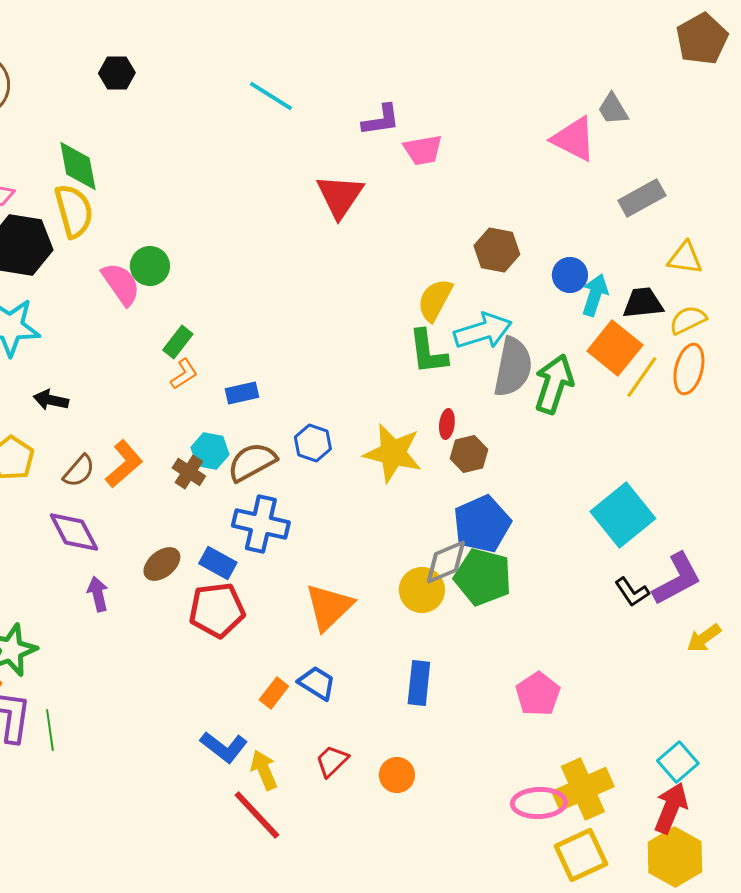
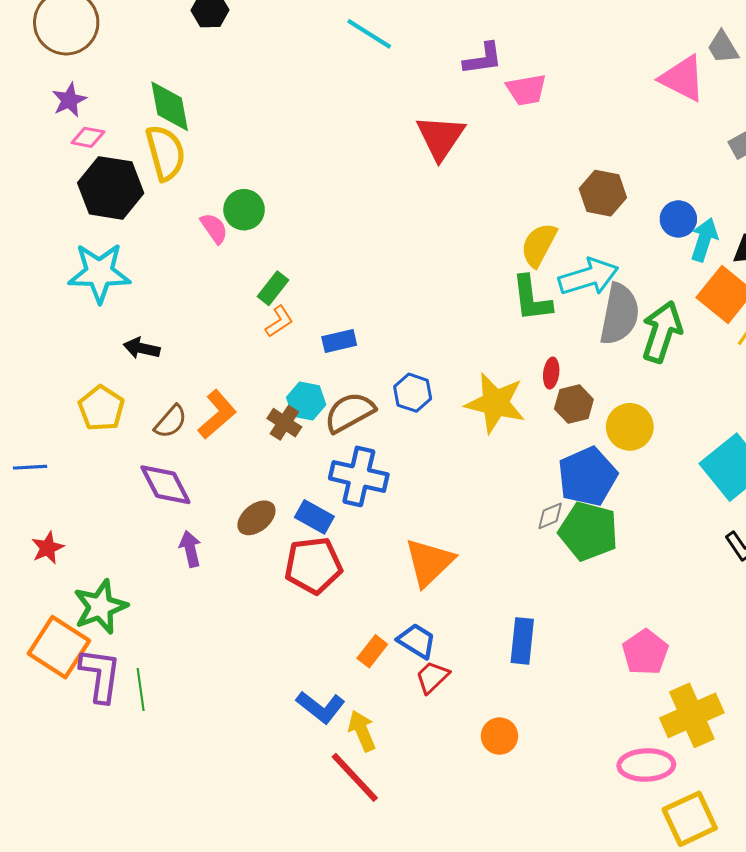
pink semicircle: (121, 284) -> (214, 228), size x0.7
gray diamond: (446, 562) -> (550, 516), size x0.6
yellow circle: (422, 590) -> (630, 427), moved
red trapezoid: (332, 761) -> (432, 677), moved
yellow cross: (583, 789) -> (692, 715), moved

